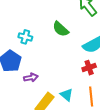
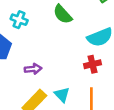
purple arrow: (31, 78) -> (33, 69), moved

